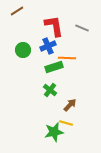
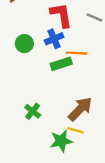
green cross: (50, 90) -> (33, 111), moved
brown arrow: (70, 105) -> (80, 109), size x1.6

